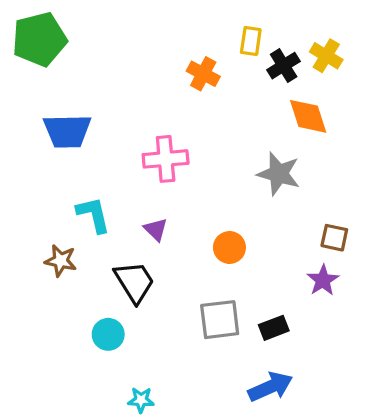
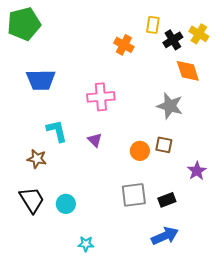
brown square: (334, 238) -> (164, 145), moved
black trapezoid: (134, 282) -> (32, 200), moved

